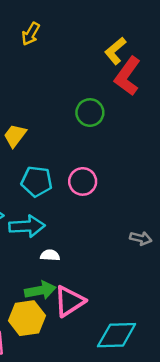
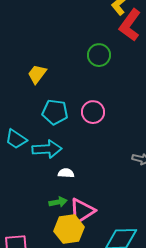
green arrow: (40, 290) -> (58, 202), size x0.7
yellow hexagon: (27, 318) -> (69, 229), moved

